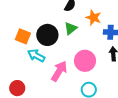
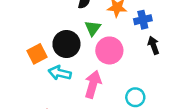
orange square: (23, 36) -> (37, 54), turned -35
pink circle: (85, 61) -> (109, 50), moved

